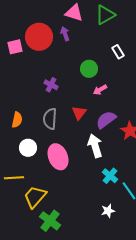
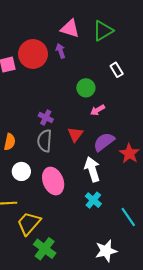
purple cross: (51, 85) -> (46, 117), moved
cyan cross: (110, 176) -> (93, 200), moved
white star: (108, 211) -> (106, 251), moved, size x1.5

